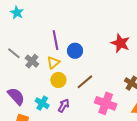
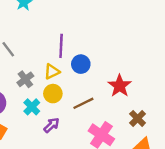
red star: (120, 43) -> (120, 86), moved
gray cross: (32, 61) -> (25, 79), moved
cyan cross: (42, 103) -> (32, 107), moved

